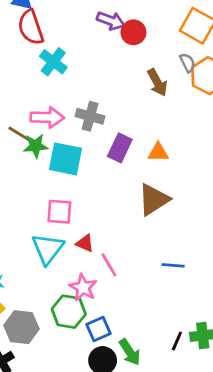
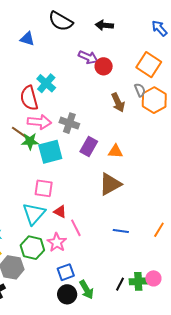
red semicircle: (31, 27) -> (29, 98), moved
cyan square: (65, 159) -> (50, 152), turned -30
green hexagon: (69, 312) -> (32, 248), moved

